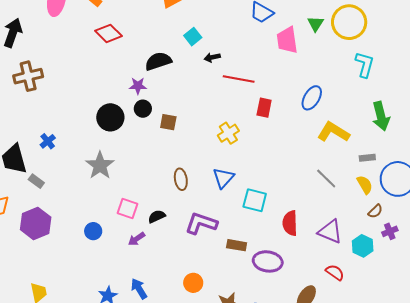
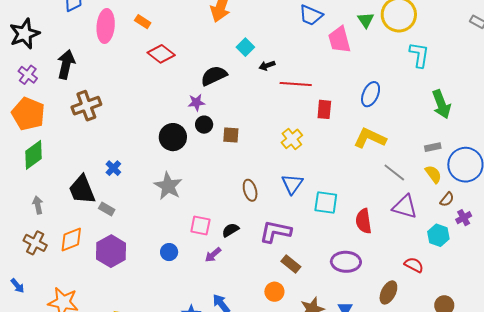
yellow L-shape: (333, 132) -> (370, 138), moved
purple triangle: (330, 231) -> (405, 207), moved
brown rectangle: (237, 245) -> (291, 264), moved, turned 36

